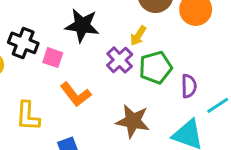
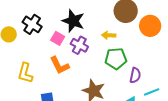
yellow arrow: (138, 36) -> (109, 35), turned 48
pink square: (53, 58) -> (58, 38), moved
purple cross: (120, 60) -> (79, 45), moved, turned -30

